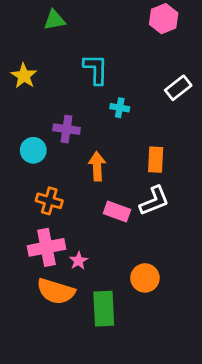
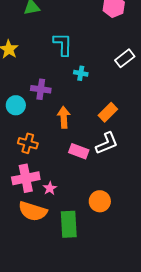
orange rectangle: (156, 160) -> (108, 112), turned 42

